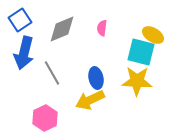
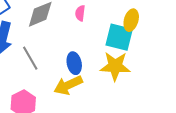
yellow ellipse: (153, 35) -> (131, 20), turned 75

